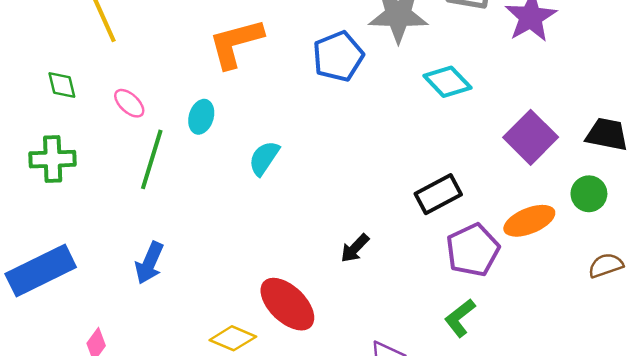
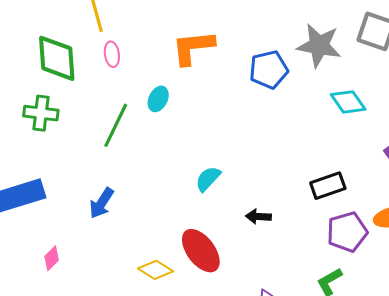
green diamond: (62, 85) -> (57, 58), size x2.0
pink ellipse: (129, 103) -> (112, 54), moved, turned 30
cyan semicircle: (264, 158) -> (208, 179), moved
black arrow: (355, 248) -> (258, 217), turned 40

